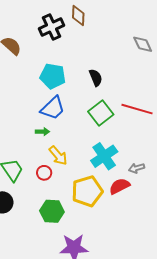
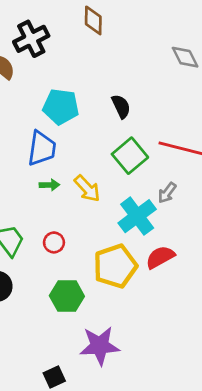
black cross: (52, 27) -> (31, 39), moved
blue trapezoid: (53, 108) -> (42, 148), moved, turned -36
yellow arrow: (58, 156) -> (87, 188), moved
gray arrow: (137, 168) -> (167, 193), moved, turned -35

